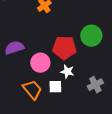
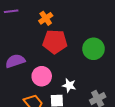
red pentagon: (64, 48) -> (55, 42), moved

